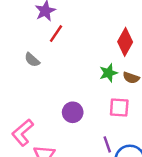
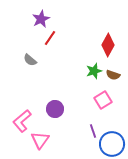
pink square: (119, 108) -> (103, 100), turned -36
purple circle: (73, 112) -> (55, 109), moved

